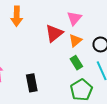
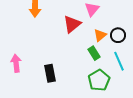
orange triangle: (75, 40) -> (100, 35), moved

